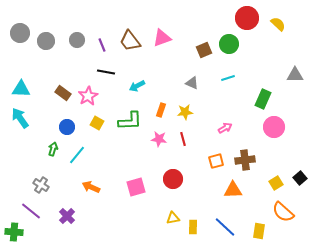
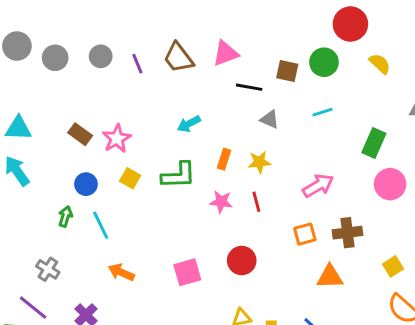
yellow semicircle: (278, 24) -> (380, 64), moved
brown square: (204, 50) -> (287, 71), turned 35
black line: (106, 72) -> (249, 87), moved
pink arrow: (225, 128) -> (318, 186), size x1.5
cyan line: (77, 155) -> (101, 225), turned -66

